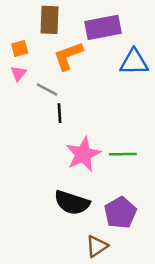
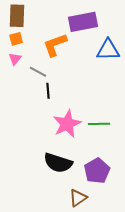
brown rectangle: (50, 20) -> (17, 16), moved

